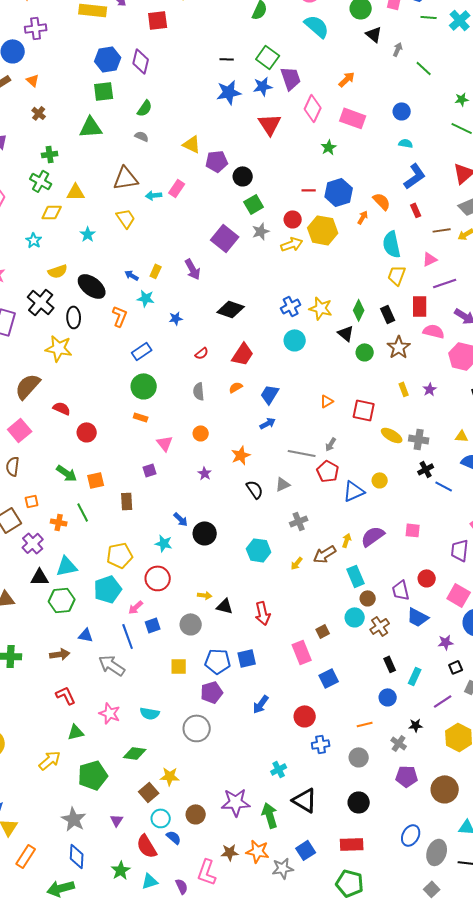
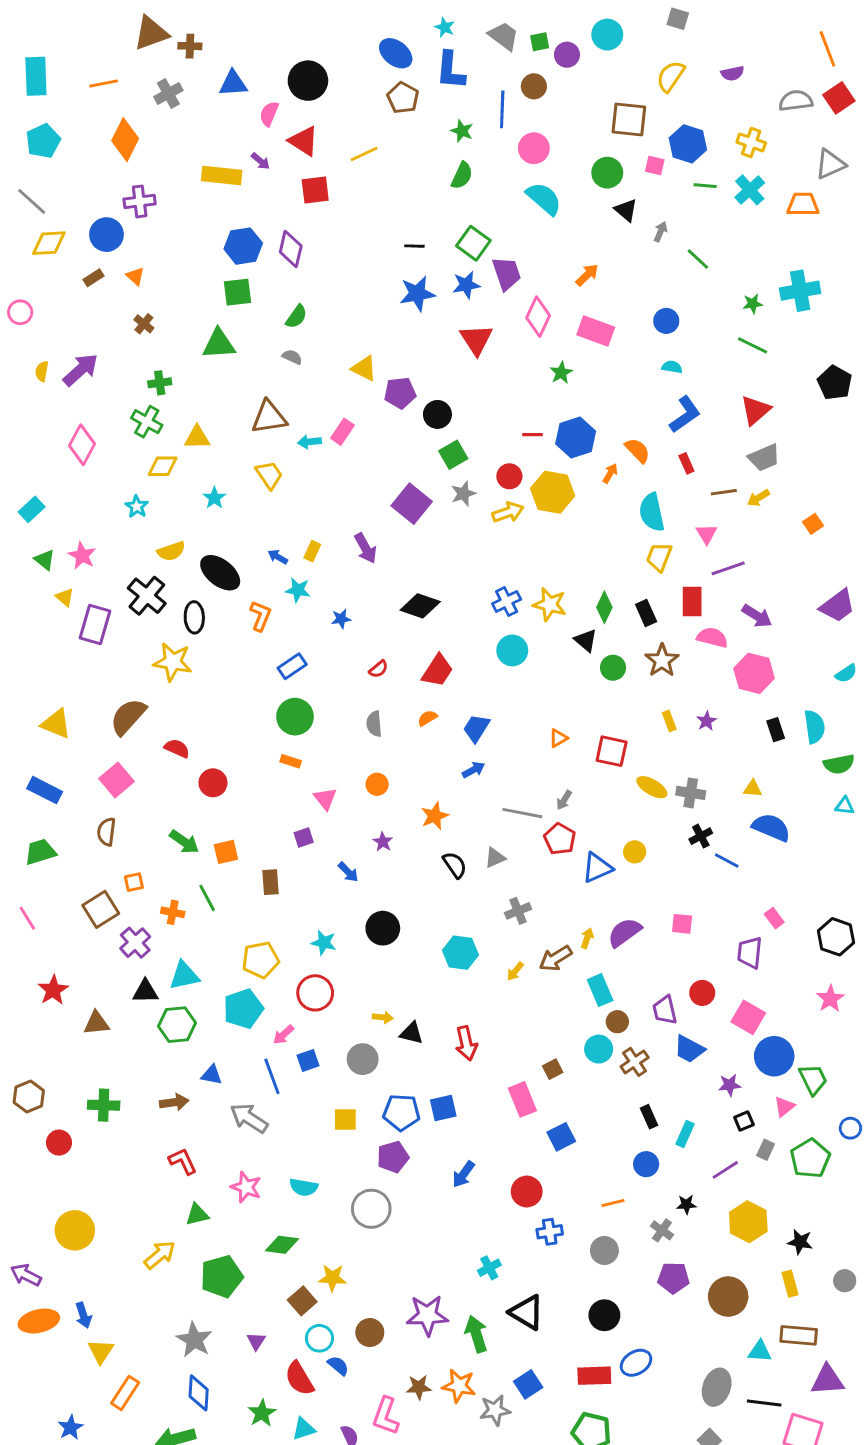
pink triangle: (430, 259) -> (707, 534), turned -35
blue arrow: (181, 519) -> (348, 872), moved
blue ellipse: (411, 835) -> (636, 1363), moved, turned 30

